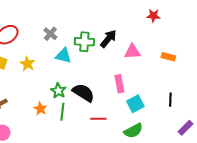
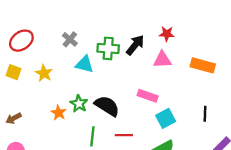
red star: (153, 16) -> (167, 34), moved
orange rectangle: (168, 57) -> (203, 65), size x1.5
pink rectangle: (119, 84) -> (148, 96), turned -60
orange star: (40, 109) -> (59, 113), moved
green line: (62, 112) -> (92, 136), moved

